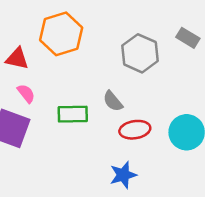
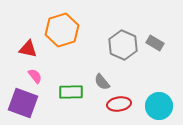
gray rectangle: (188, 38) -> (155, 43), moved

